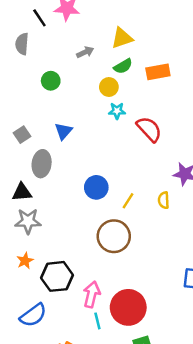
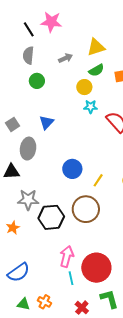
gray semicircle: (22, 44) -> (28, 55), moved
gray star: (28, 221) -> (28, 200), moved
black hexagon: (57, 276) -> (51, 217), moved

